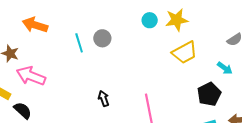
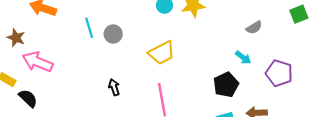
gray circle: (102, 38) -> (113, 34), moved
yellow trapezoid: (185, 52) -> (162, 53), moved

